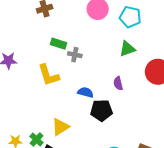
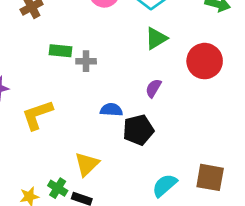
yellow L-shape: (49, 75) -> (37, 115), moved, turned 100
purple semicircle: (118, 83) -> (153, 88), turned 56

